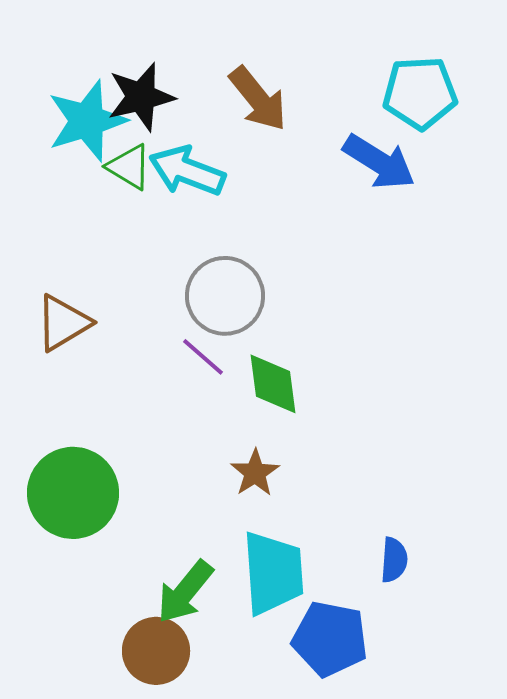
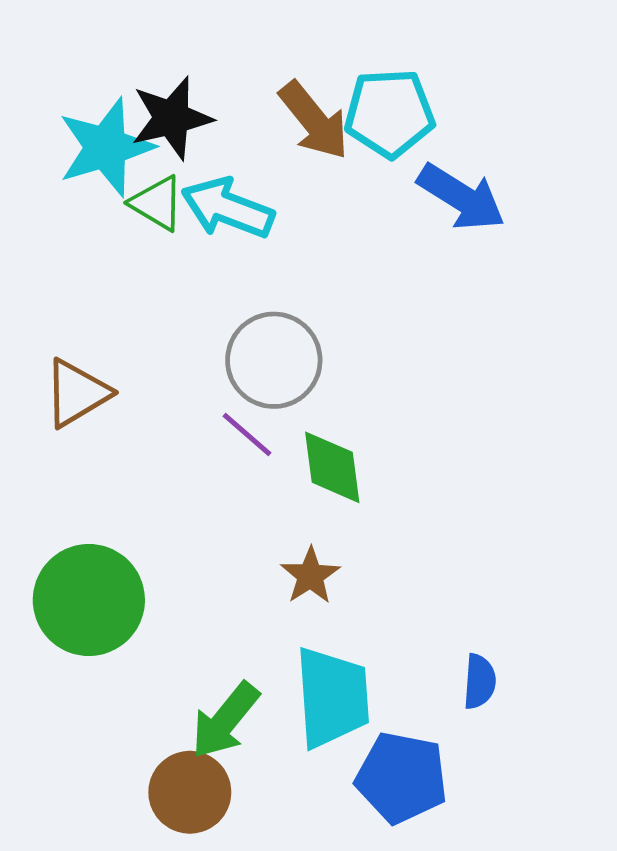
cyan pentagon: (420, 93) -> (389, 113), moved

